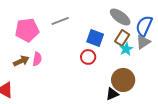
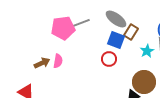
gray ellipse: (120, 17) -> (116, 19), moved
pink pentagon: (27, 30) -> (63, 28), moved
brown rectangle: (122, 38) -> (131, 32), moved

